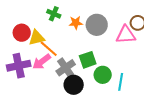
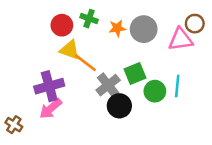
red circle: (22, 33) -> (62, 25), moved
yellow triangle: (37, 38) -> (70, 50), turned 36
pink arrow: (42, 62) -> (51, 109), moved
cyan line: (121, 82) -> (177, 86), moved

